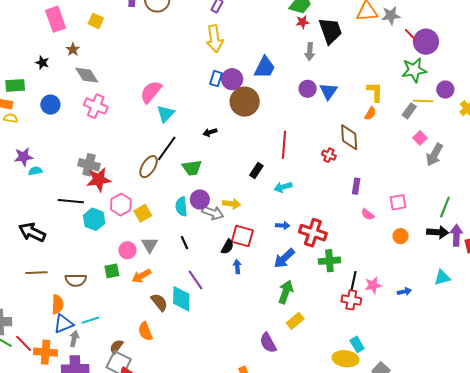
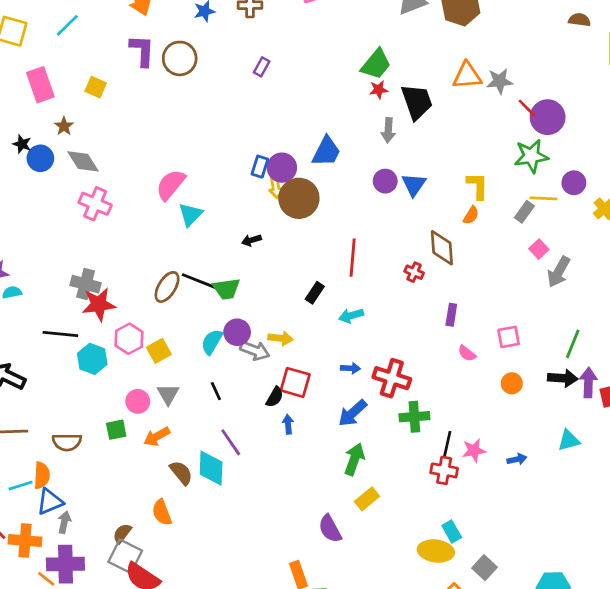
yellow arrow: (215, 39) -> (276, 187), moved, size x0.6
blue circle: (50, 105) -> (40, 158), moved
black line: (167, 148) -> (200, 281), moved, turned 76
cyan semicircle: (181, 207) -> (212, 342), turned 36
cyan line: (90, 320) -> (21, 486), moved

